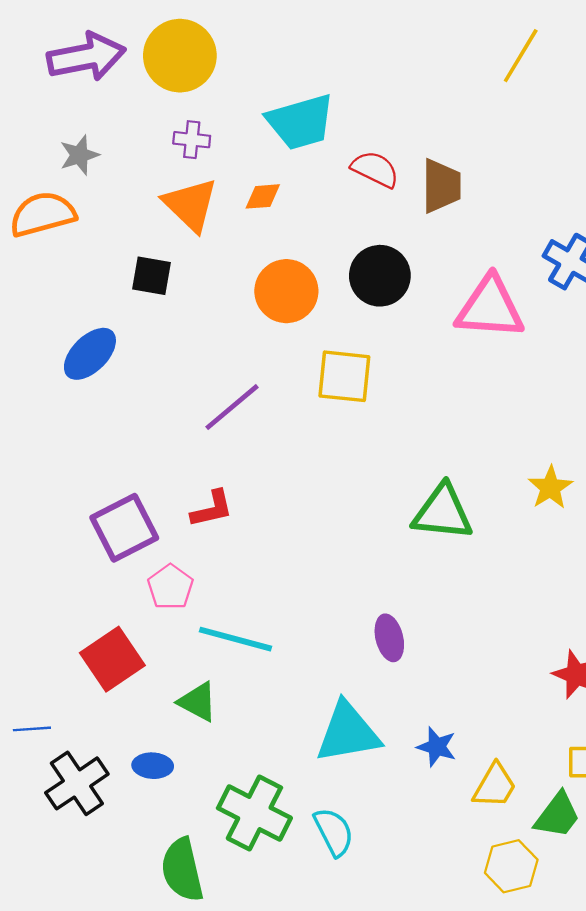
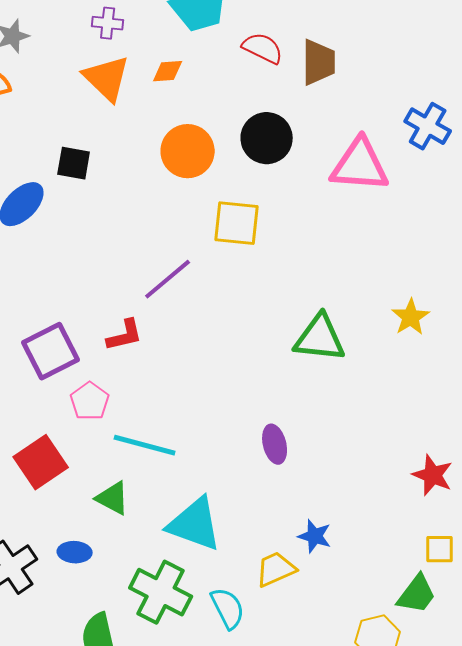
black square: (151, 276) -> (74, 163), moved
purple line: (232, 407) -> (168, 279), moved
cyan triangle: (348, 733) -> (195, 524), moved, turned 30
yellow trapezoid: (495, 786) -> (276, 569), moved, turned -144

